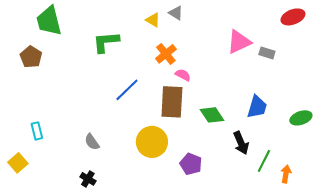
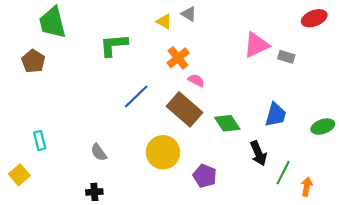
brown rectangle: (172, 102) -> (184, 109), turned -52
black cross: (88, 179) -> (94, 192), turned -35

